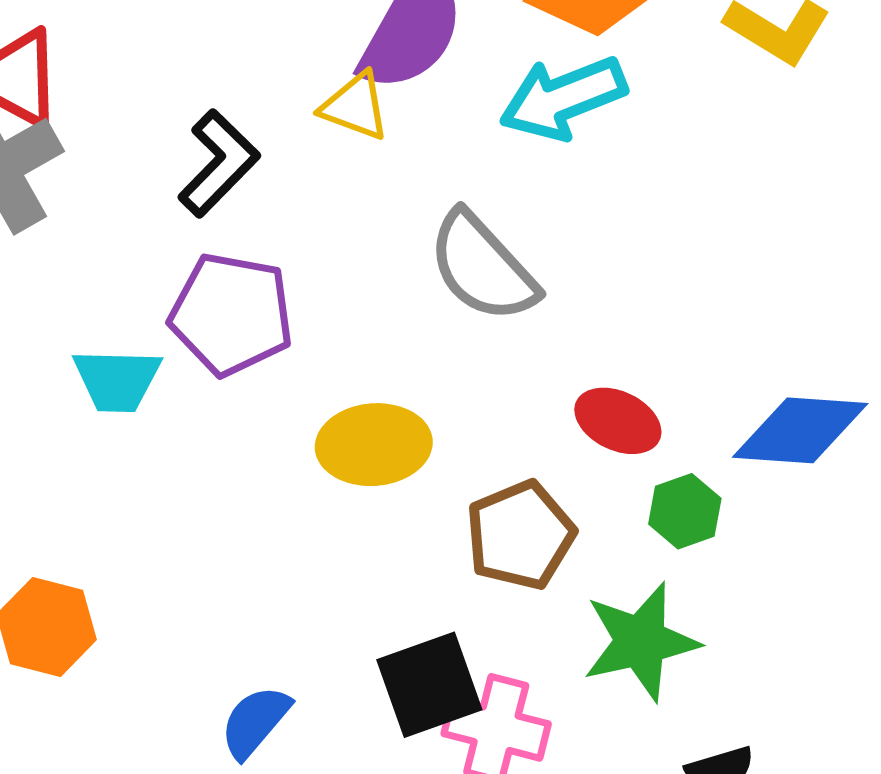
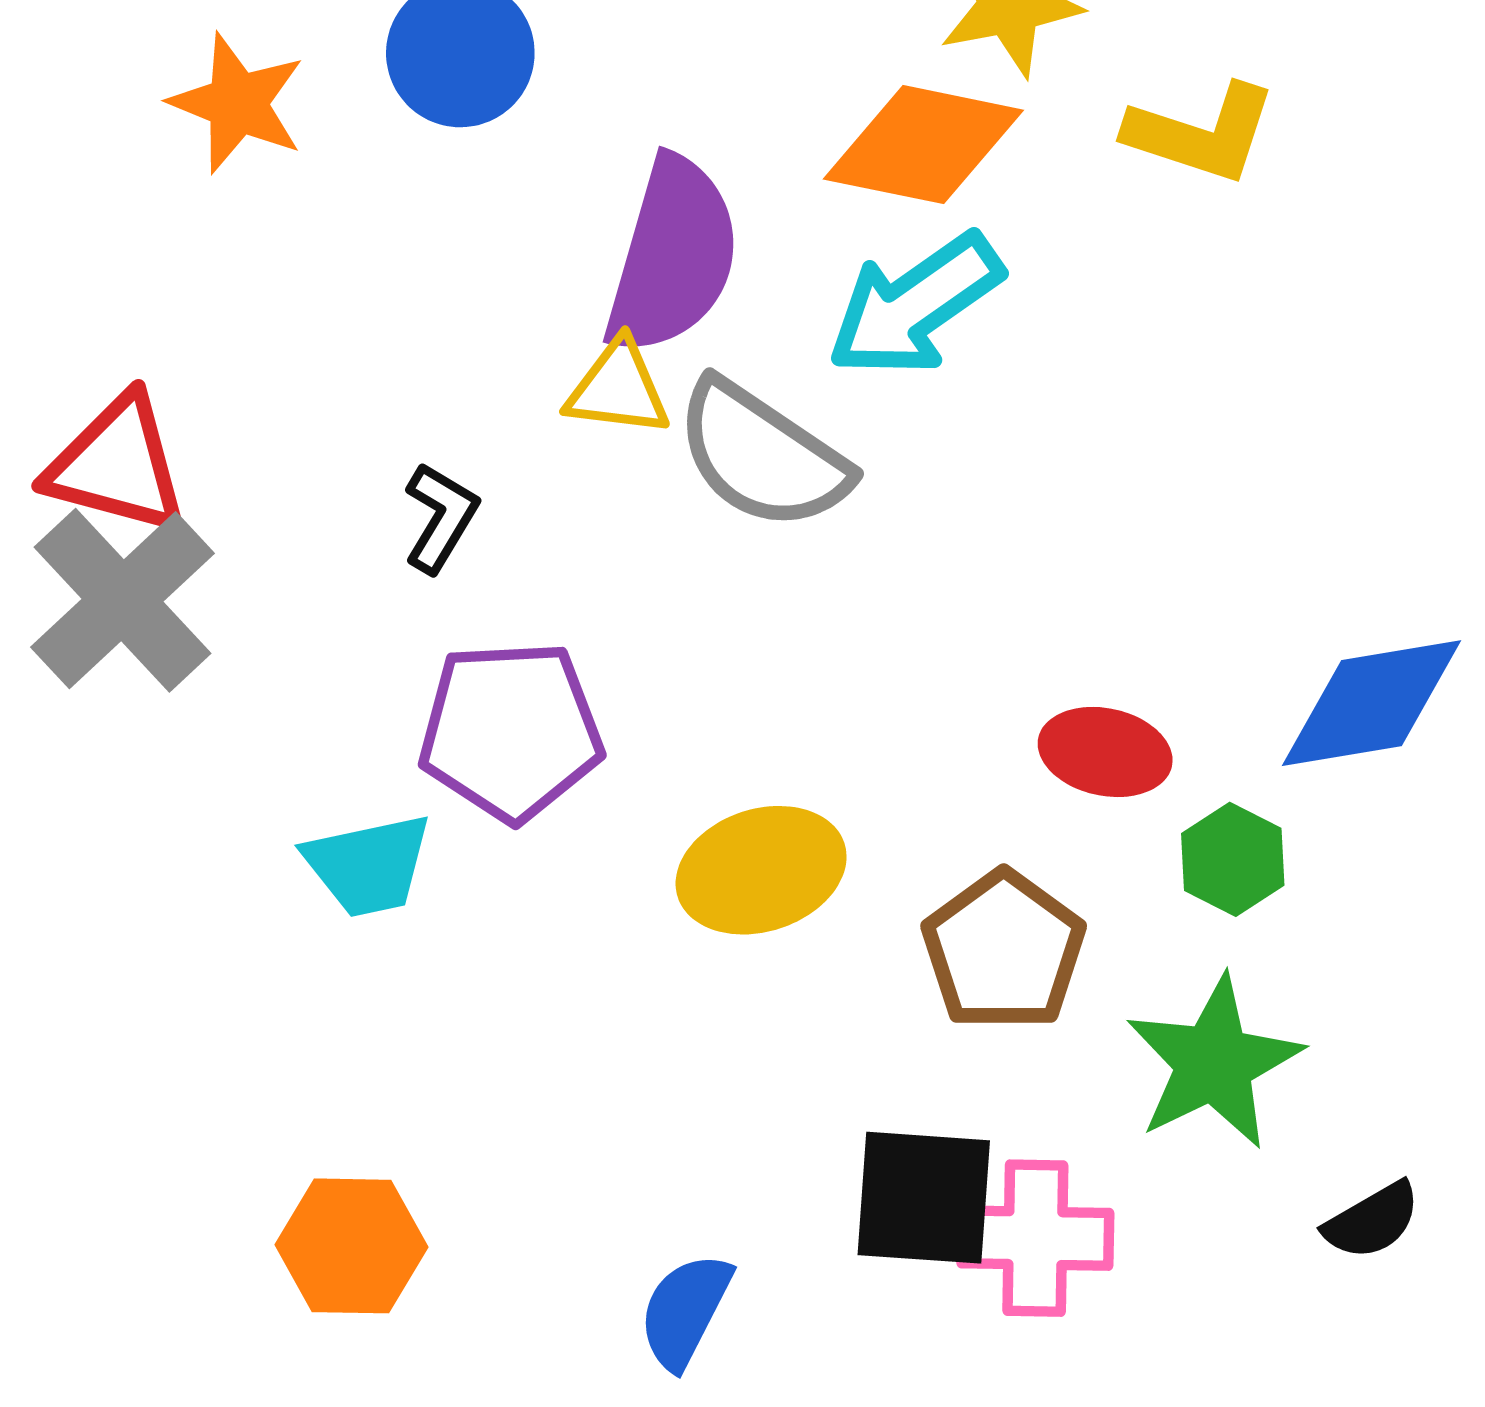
black L-shape: (219, 163) -> (441, 518), size x0.7
gray semicircle: (483, 267) -> (762, 455), moved
black square: (429, 685) -> (924, 1198), turned 37

